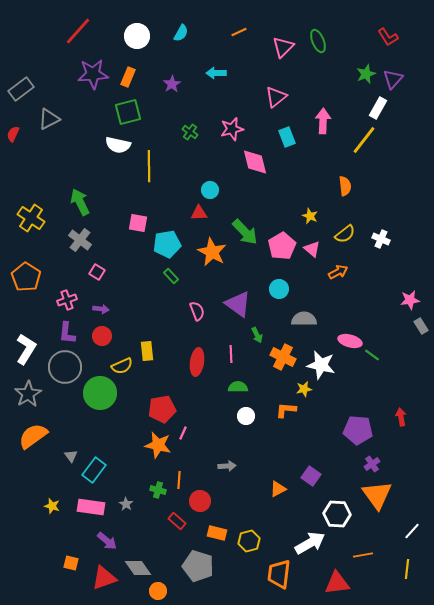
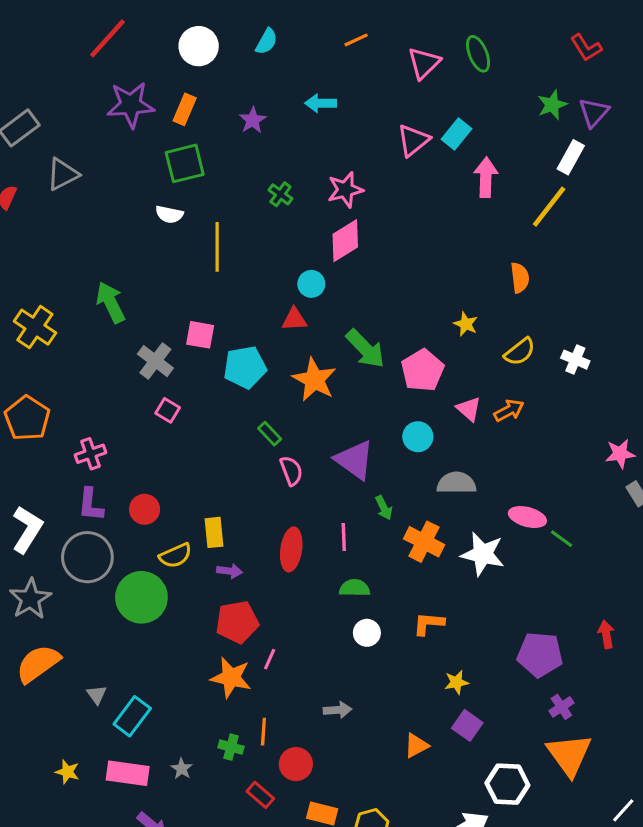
cyan rectangle: (287, 137) -> (456, 134), moved, turned 60
white semicircle: (118, 145) -> (169, 214), size x0.7
pink diamond: (255, 162) -> (345, 241), moved, turned 72
gray cross: (80, 240) -> (155, 361), moved
pink triangle: (312, 249) -> (469, 409), moved
pink square: (97, 272) -> (168, 410), moved
green rectangle: (171, 276) -> (270, 434), moved
purple arrow: (101, 309) -> (229, 571), moved
yellow star: (304, 389) -> (456, 682), moved

